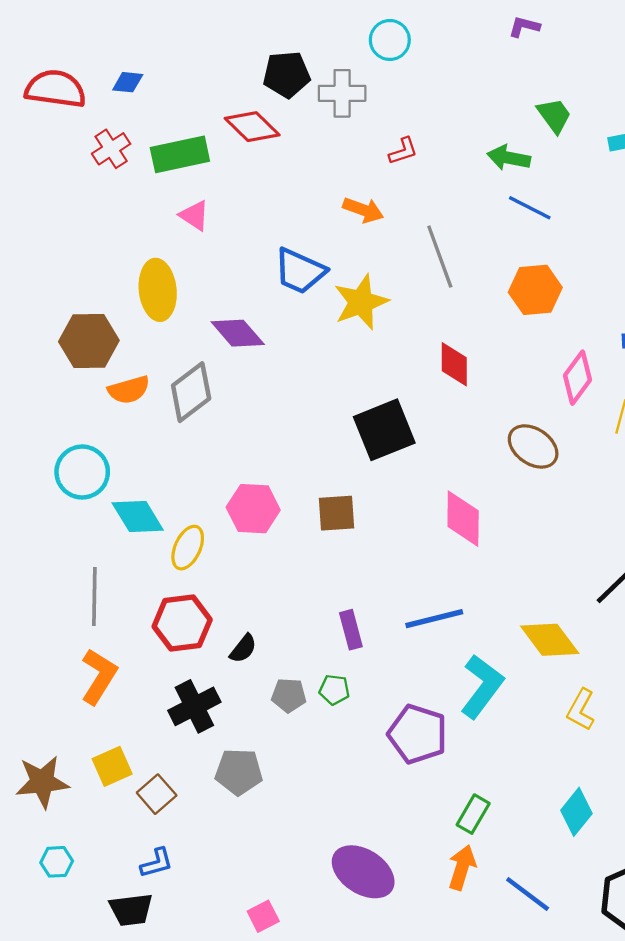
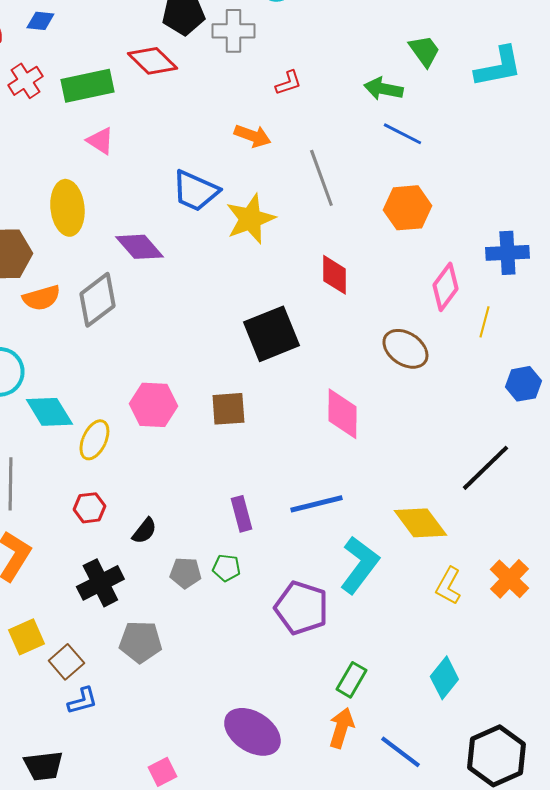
red hexagon: (182, 623) -> (89, 508), size x0.6
blue L-shape: (157, 863) -> (82, 701), moved

